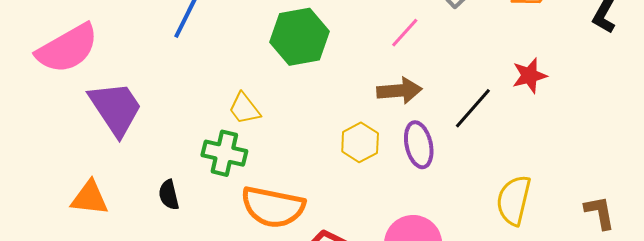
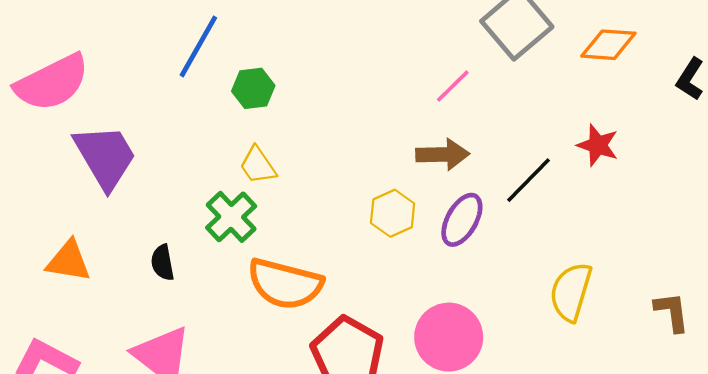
green hexagon: (300, 37) -> (253, 88), moved, size x0.6
red star: (529, 76) -> (598, 145), turned 30
purple ellipse: (419, 145) -> (462, 220), turned 39
green cross: (224, 153) -> (231, 217), turned 30

